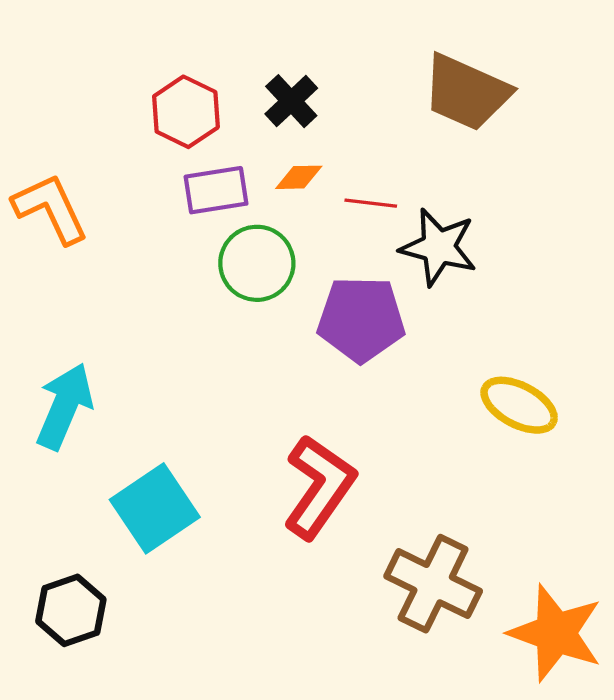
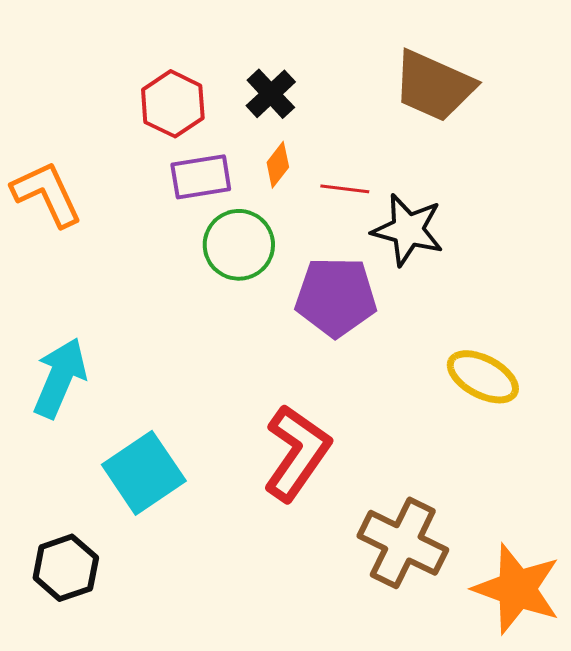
orange diamond: (299, 177) -> (278, 165), turned -51

